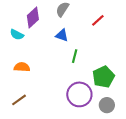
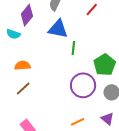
blue triangle: (62, 35) -> (58, 29), size x1.5
brown line: (19, 100) -> (23, 89), moved

